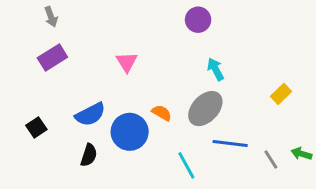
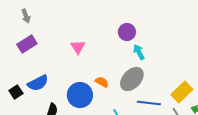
purple circle: (198, 20) -> (127, 32), moved
yellow rectangle: (281, 94) -> (182, 92), moved, size x1.5
blue semicircle: (90, 114) -> (38, 83), moved

